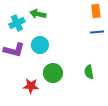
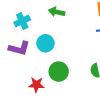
green arrow: (38, 14) -> (57, 12), moved

